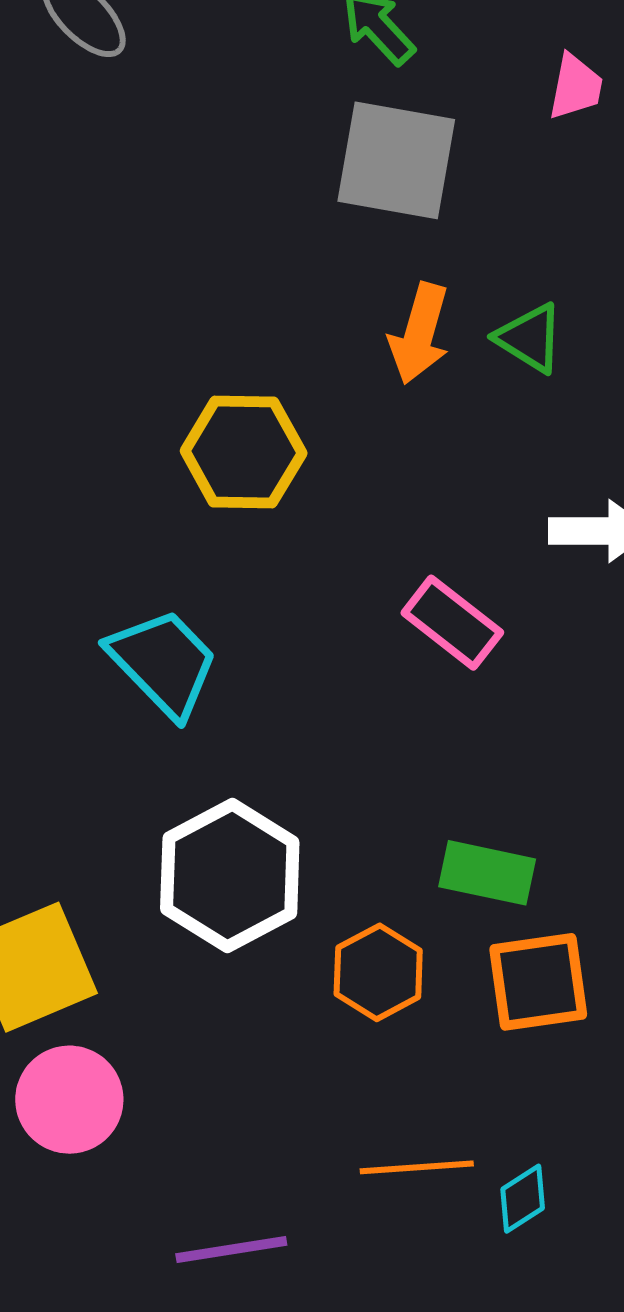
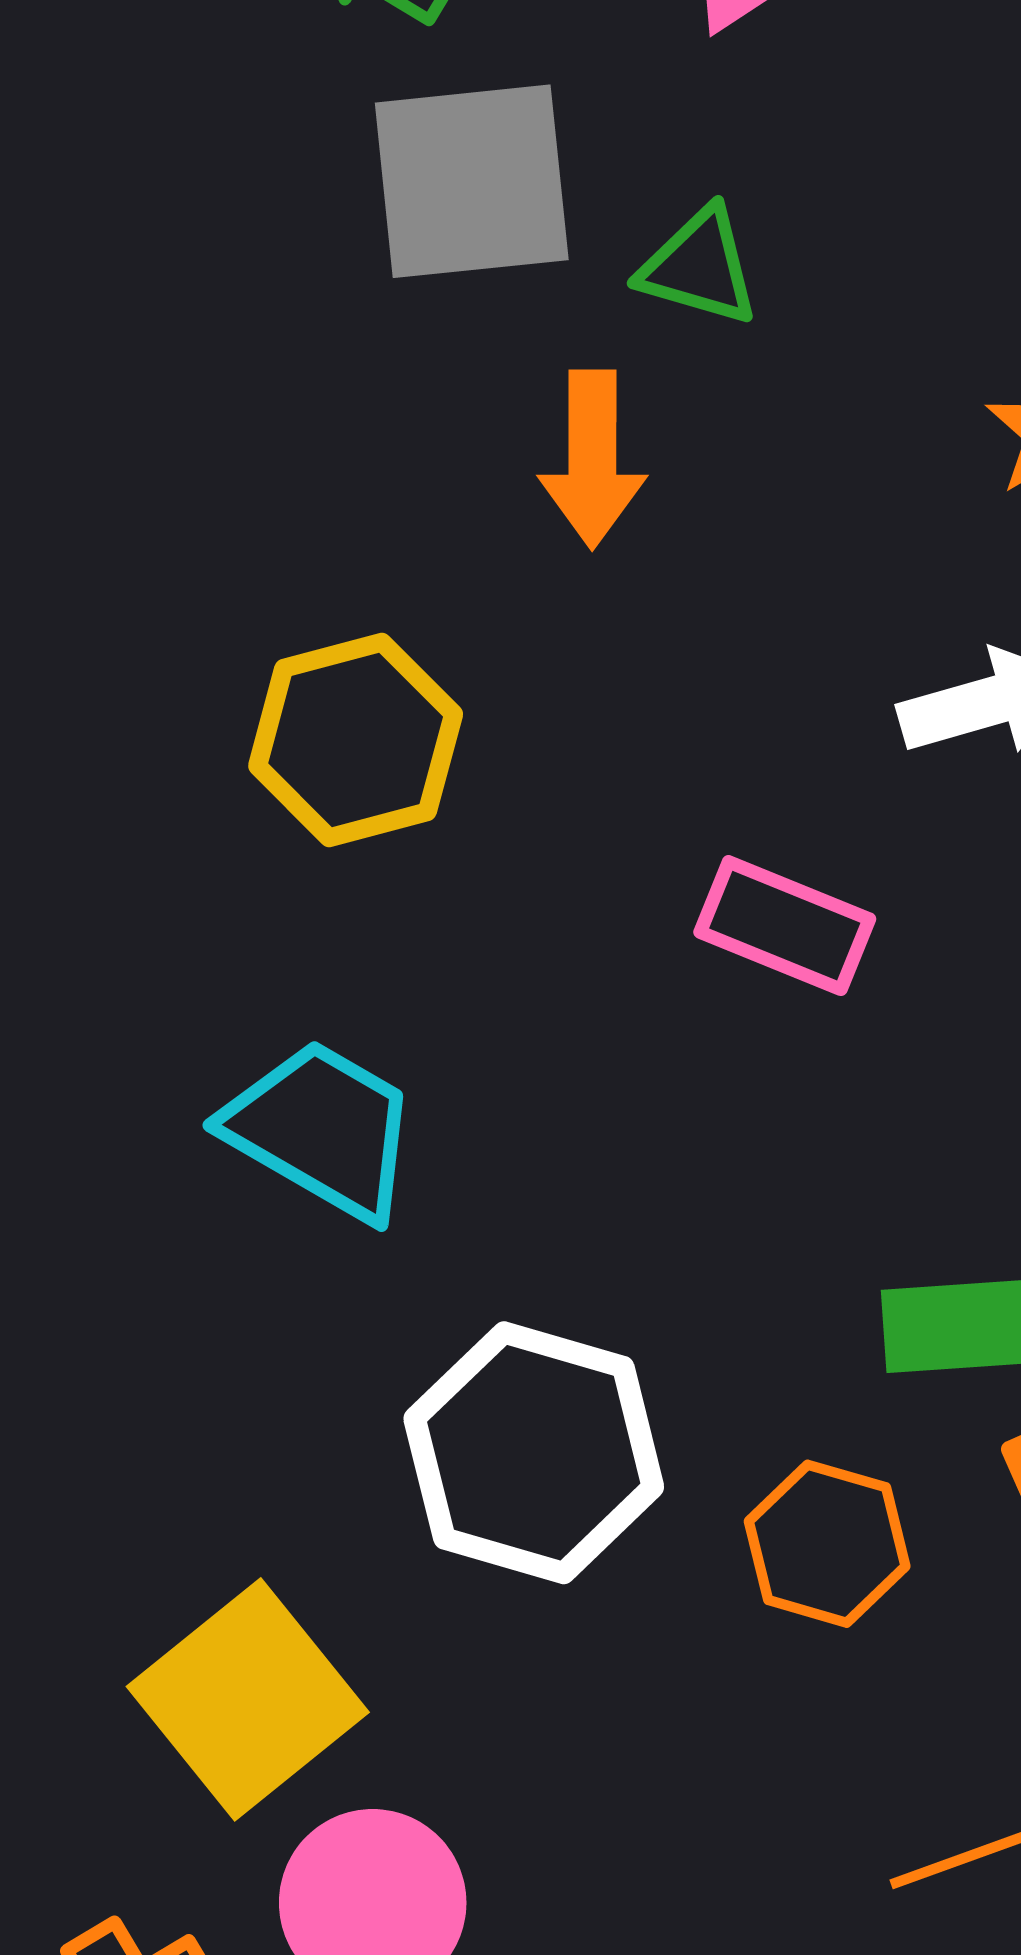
green triangle: (530, 338) -> (699, 267), moved

